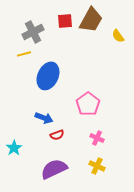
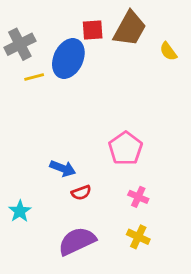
gray cross: (33, 32) -> (20, 44), moved
blue ellipse: (48, 76) -> (68, 58), moved

